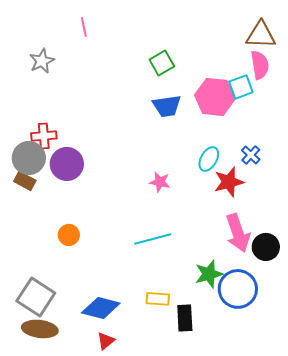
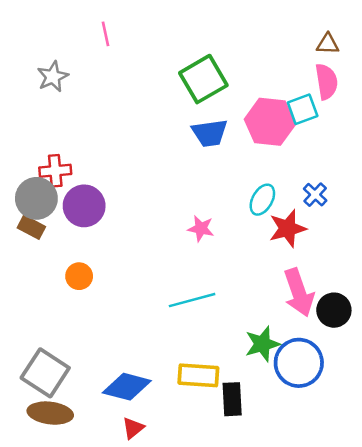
brown triangle: (261, 35) -> (328, 44), size x0.6
green square: (162, 63) -> (203, 79), size x1.5
orange circle: (69, 235) -> (79, 276), moved
yellow rectangle: (158, 299) -> (198, 375), size x1.4

